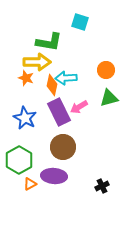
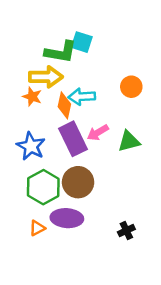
cyan square: (80, 22) -> (82, 42), moved
green triangle: (109, 98) -> (129, 141), moved
green hexagon: (19, 160) -> (43, 187), moved

